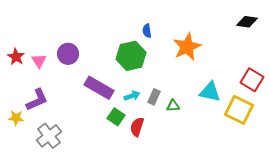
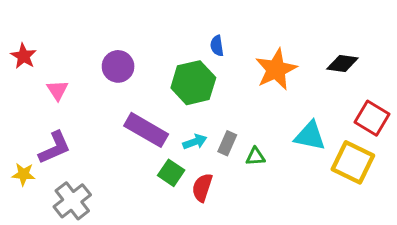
black diamond: (247, 22) -> (342, 63), moved
purple circle: (68, 54) -> (118, 66), moved
red star: (16, 57) -> (23, 56), moved

